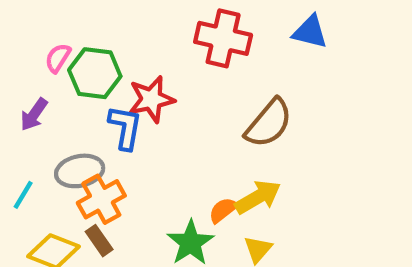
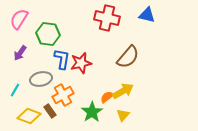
pink semicircle: (58, 58) -> (19, 19), moved, size x1.5
red star: (151, 99) -> (81, 63), moved
orange cross: (101, 199) -> (63, 95), moved

